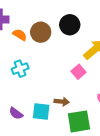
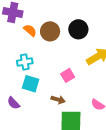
pink square: (78, 72) -> (68, 75), moved
cyan square: (41, 111) -> (31, 84), moved

